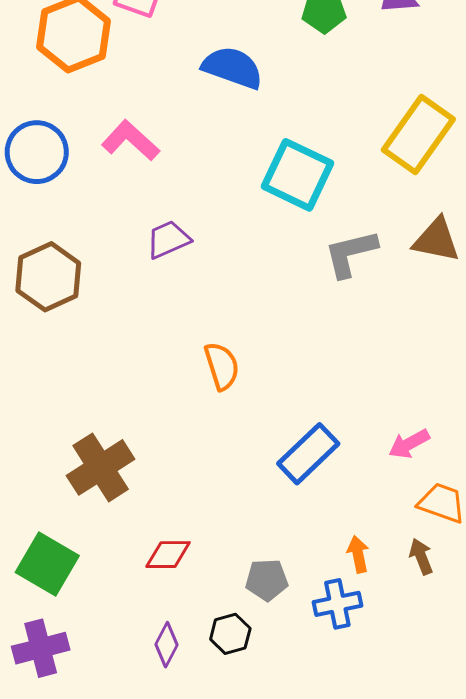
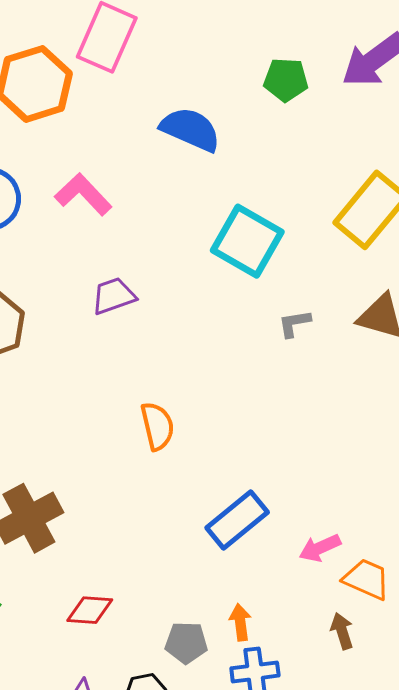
gray L-shape: (351, 253) -> (294, 323), size x0.6
pink arrow: (409, 444) -> (320, 548), moved
orange arrow: (358, 554) -> (240, 622), moved

